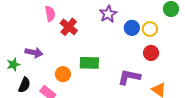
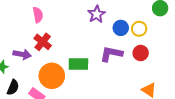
red cross: (69, 27) -> (43, 42), moved
orange circle: (63, 74) -> (52, 76), size x1.6
purple L-shape: (129, 77) -> (111, 54), moved

